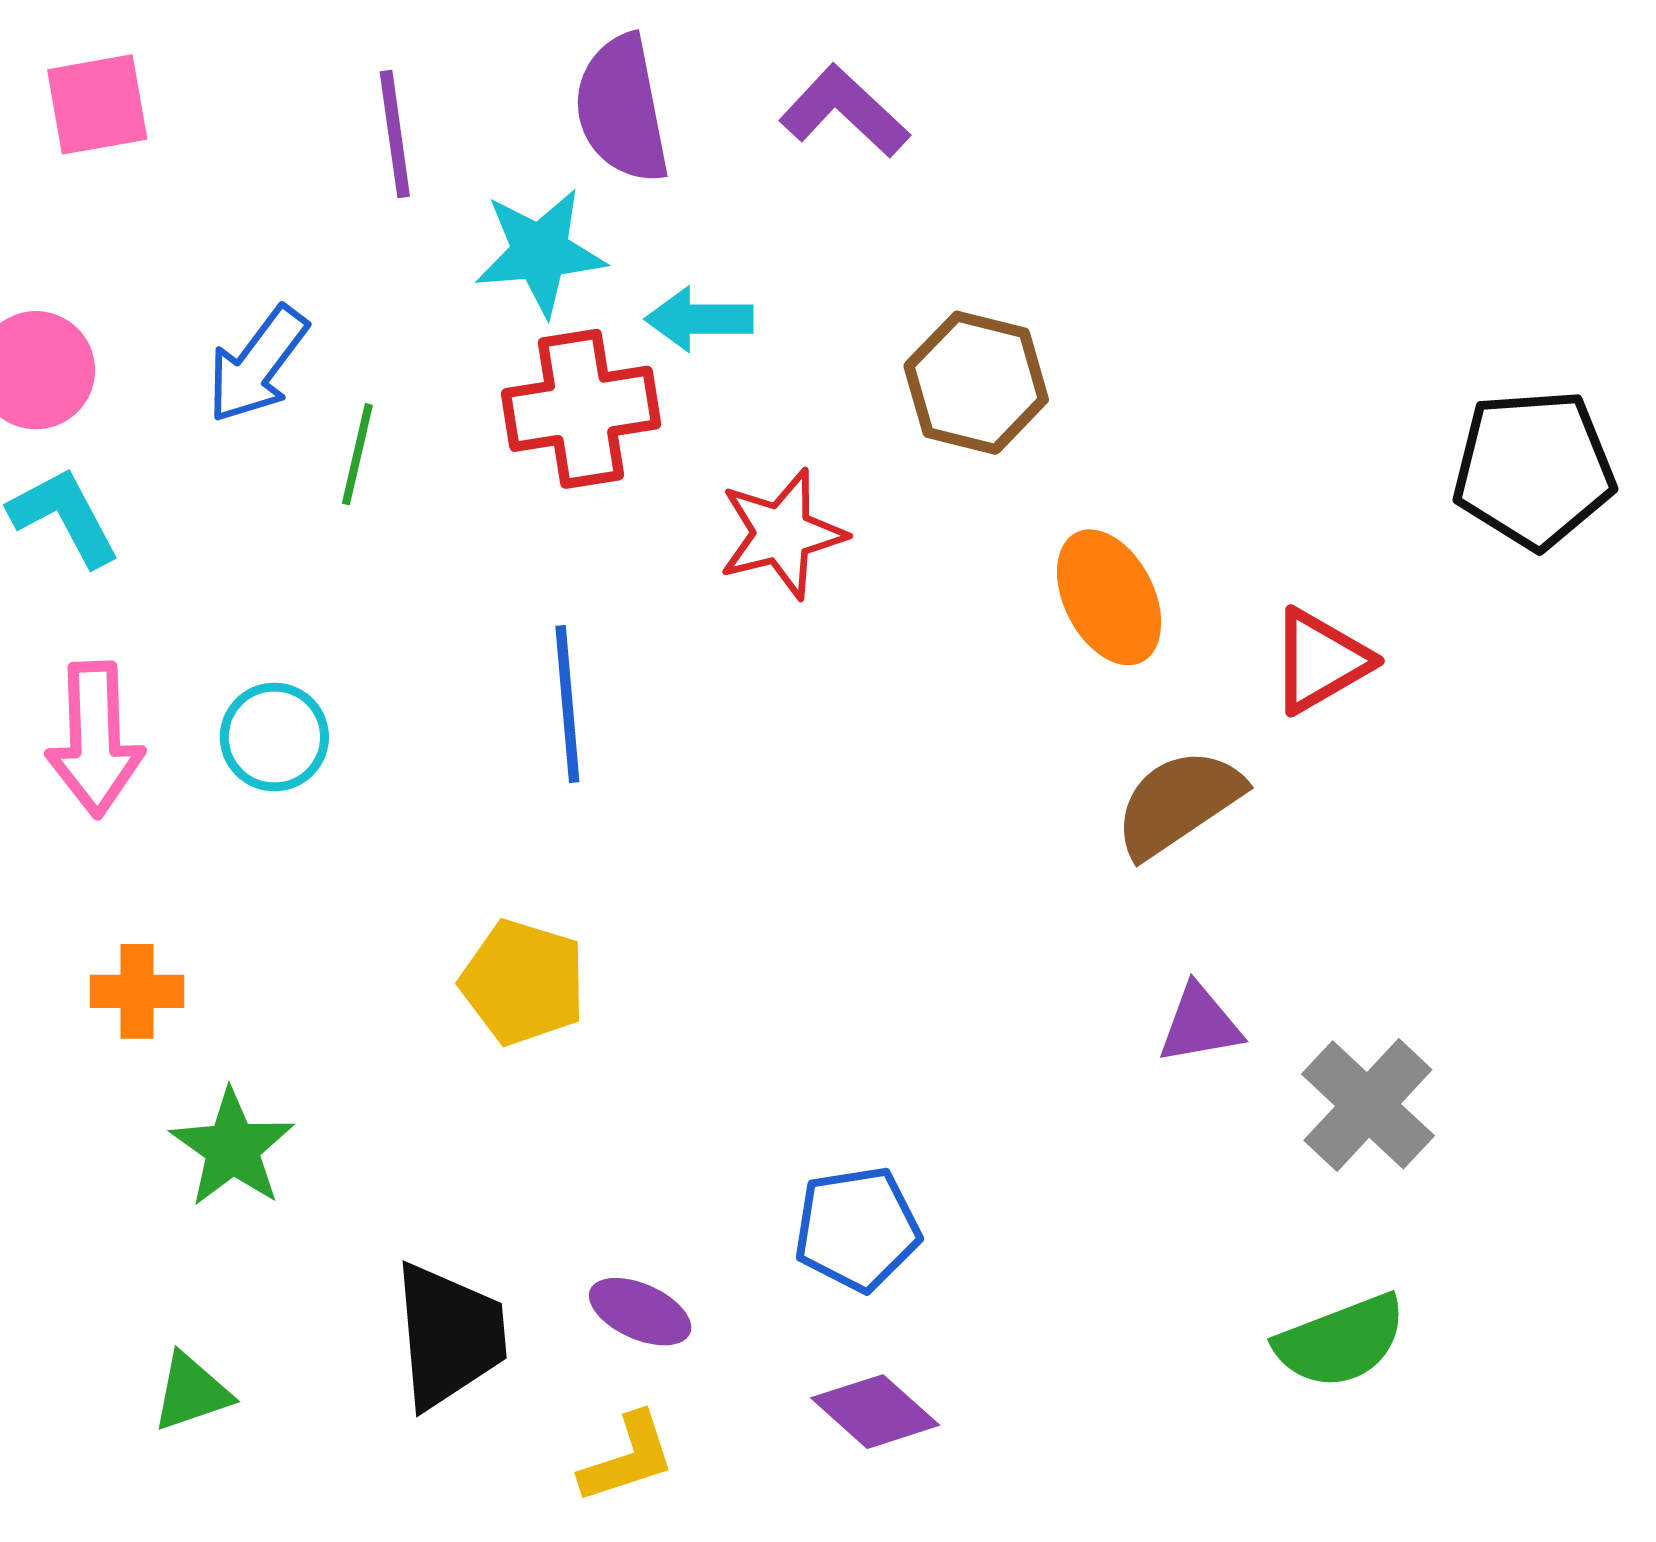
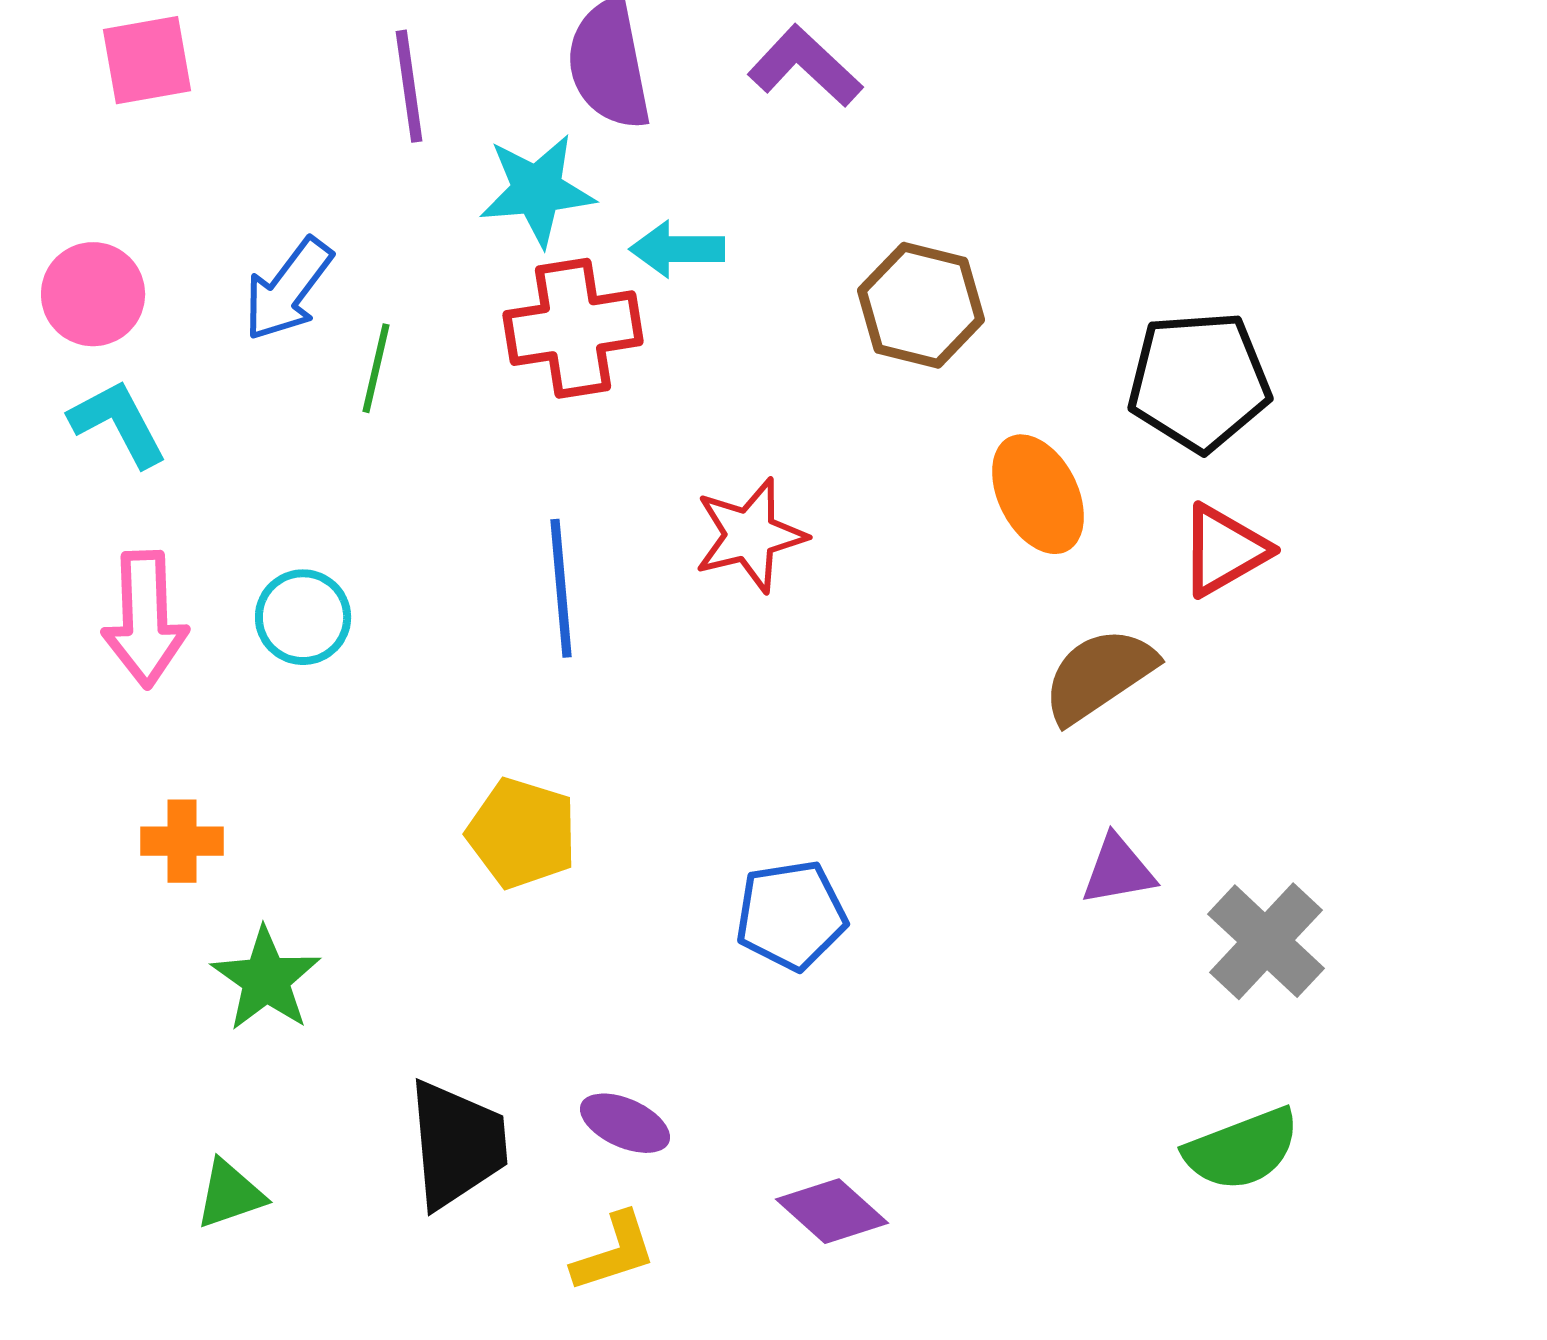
black pentagon: (1534, 469) -> (1199, 381), moved
red star: (782, 534) -> (750, 535), moved
blue pentagon: (857, 1229) -> (791, 915), moved

